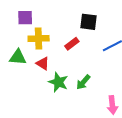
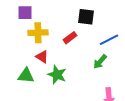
green triangle: (18, 57) -> (26, 76), moved
green arrow: (83, 82) -> (100, 62), moved

